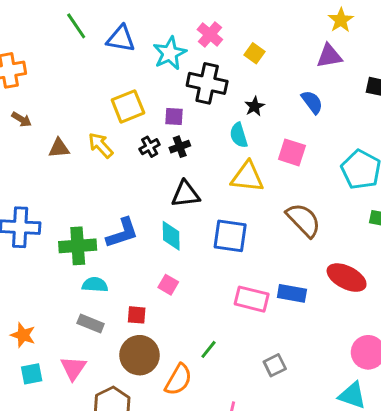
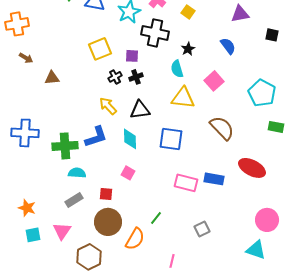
yellow arrow: (101, 145) -> (108, 106), moved
pink square: (292, 152) -> (214, 81), turned 30
gray rectangle: (91, 324) -> (74, 200), turned -54

